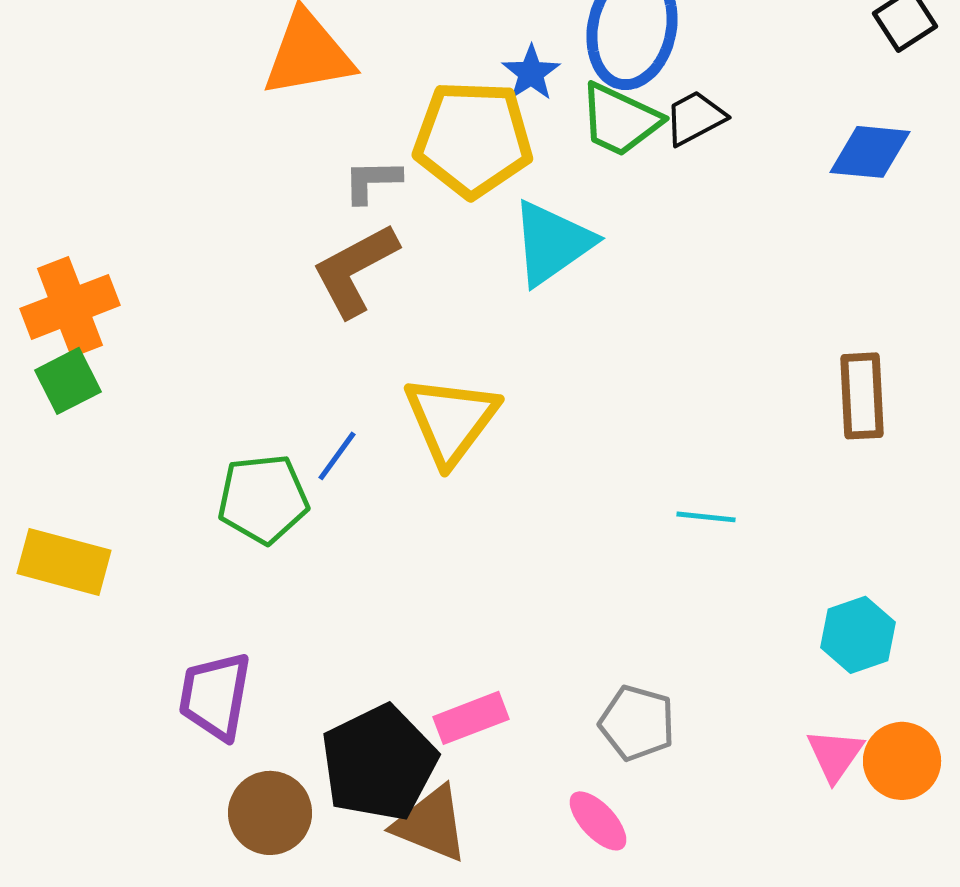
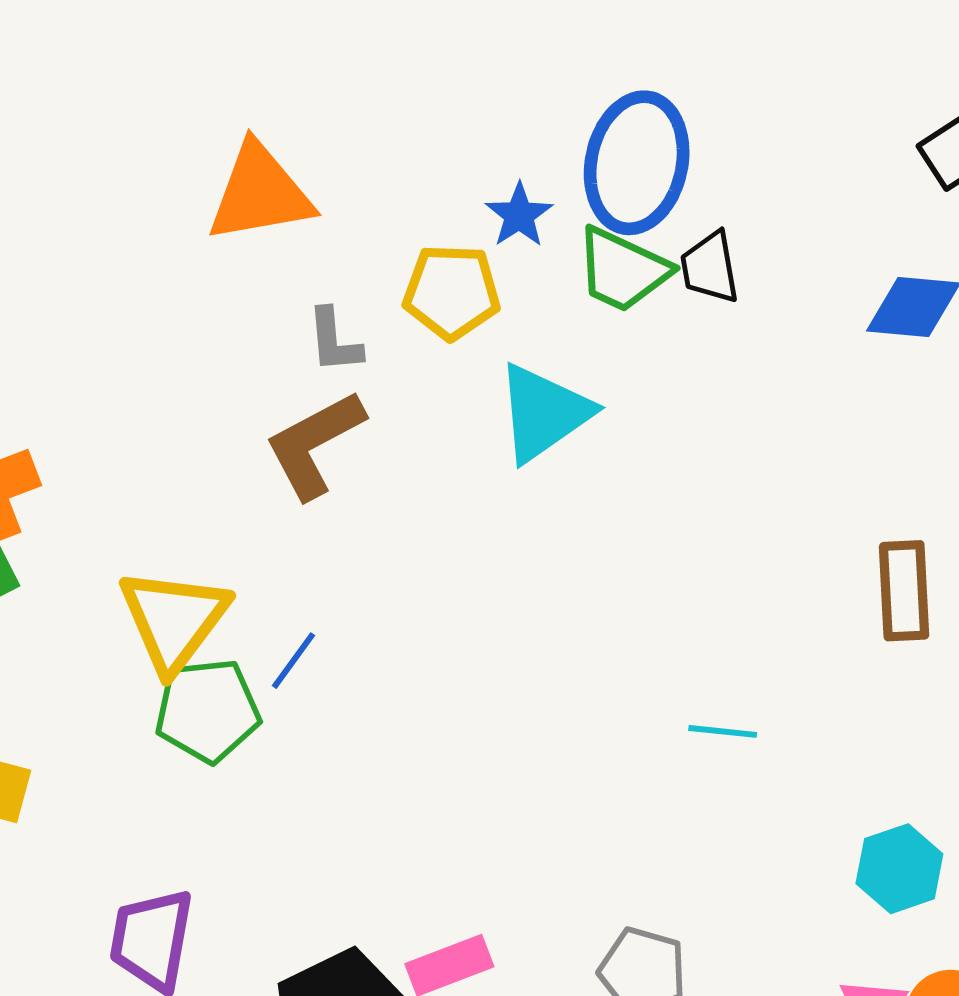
black trapezoid: (695, 118) -> (710, 267), turned -72
yellow pentagon: (473, 139) -> (452, 292), size x0.7
gray L-shape: (372, 181) -> (334, 341), turned -94
yellow triangle: (451, 420) -> (174, 620), moved

